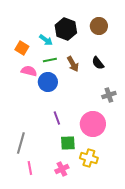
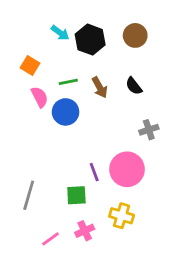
cyan arrow: (46, 40) -> (60, 33), moved
pink semicircle: (29, 71) -> (40, 97), turned 49
purple line: (57, 118) -> (94, 172), moved
green square: (68, 143) -> (76, 195), moved
pink line: (30, 168) -> (51, 239), moved, turned 64

